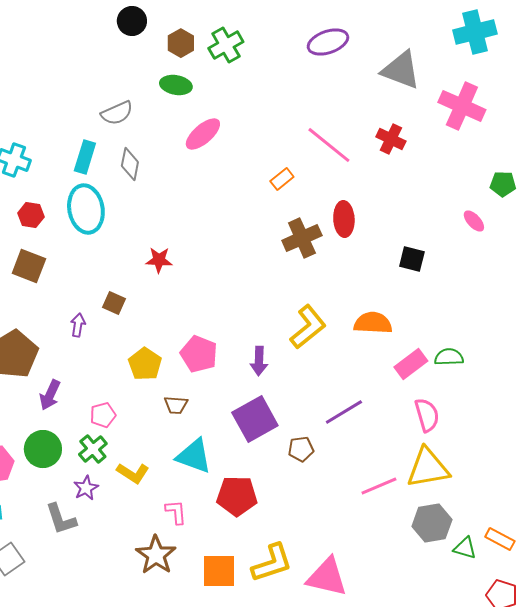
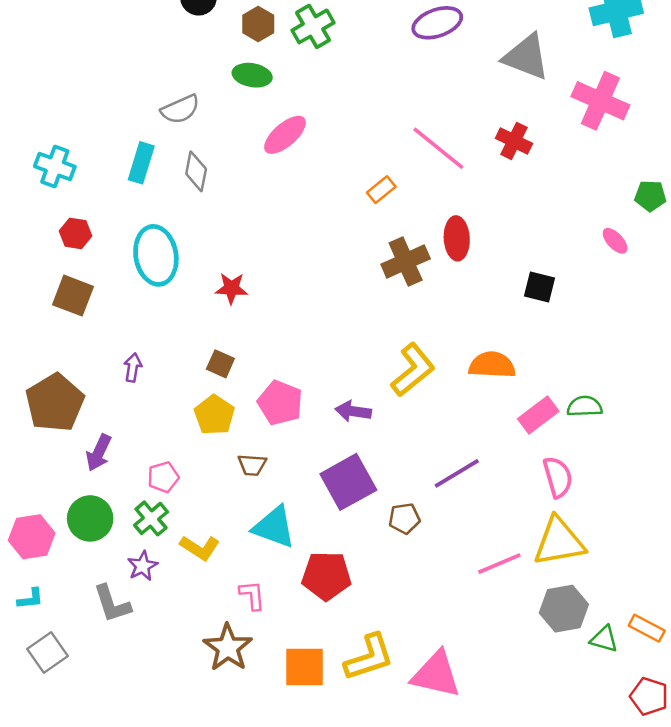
cyan ellipse: (86, 209) -> (156, 255), moved
brown square: (114, 303) -> (220, 364), moved
purple arrow: (259, 361) -> (353, 411), turned 96

